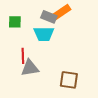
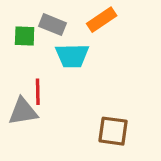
gray rectangle: (49, 17) -> (52, 25), moved
gray triangle: (30, 68) -> (23, 111), moved

